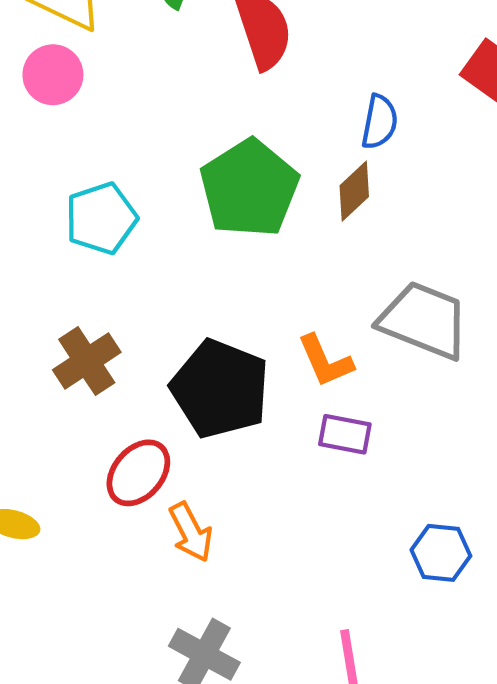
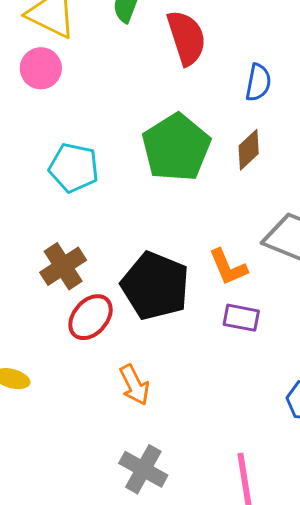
blue semicircle: (380, 122) -> (258, 82), moved
cyan pentagon: (101, 218) -> (74, 168), turned 30
red ellipse: (138, 473) -> (91, 317), moved

